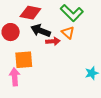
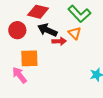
pink arrow: (15, 77) -> (19, 75), turned -36

